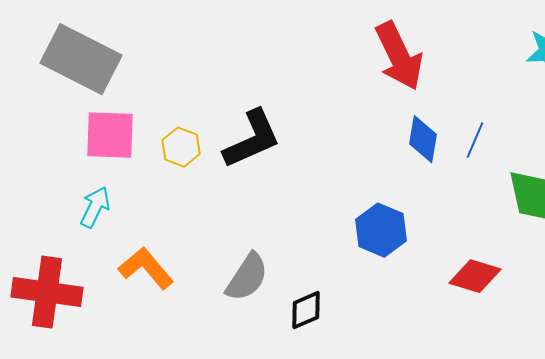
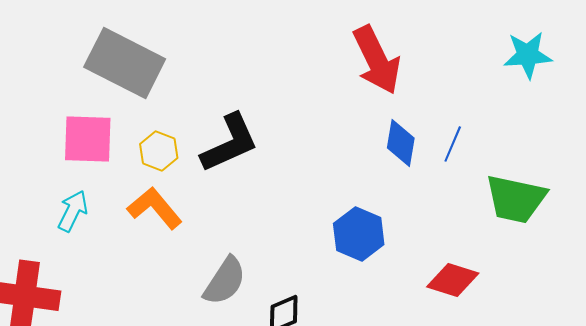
gray rectangle: (81, 59) -> (125, 63), moved
orange L-shape: (146, 268) -> (155, 208), moved

